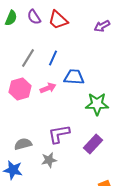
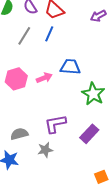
gray line: (28, 58) -> (24, 36), moved
blue line: (53, 58) -> (49, 34), moved
green star: (97, 104) -> (93, 94), turned 30

